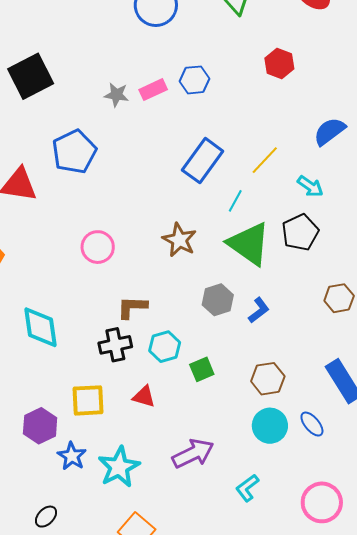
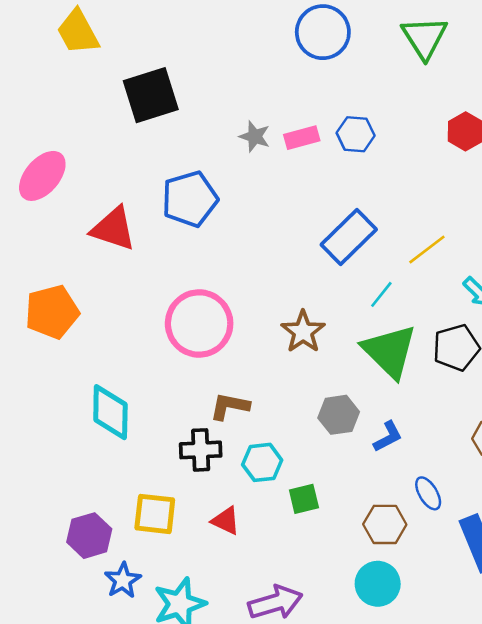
pink circle: (98, 247) -> (199, 323), size x1.6
blue ellipse: (312, 424) -> (428, 493), moved

